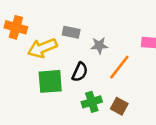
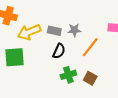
gray rectangle: (71, 32) -> (54, 31), moved
green square: (50, 81) -> (14, 57), moved

